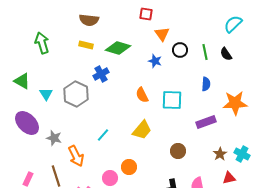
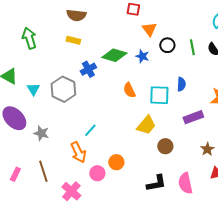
green diamond: (118, 48) -> (114, 55), moved
blue semicircle: (206, 84) -> (181, 84), moved
yellow trapezoid: (142, 130) -> (146, 125), moved
orange arrow: (76, 156) -> (78, 152), moved

